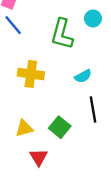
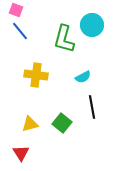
cyan circle: (93, 18) -> (92, 25), size x1.5
red triangle: (39, 157) -> (21, 153), moved

